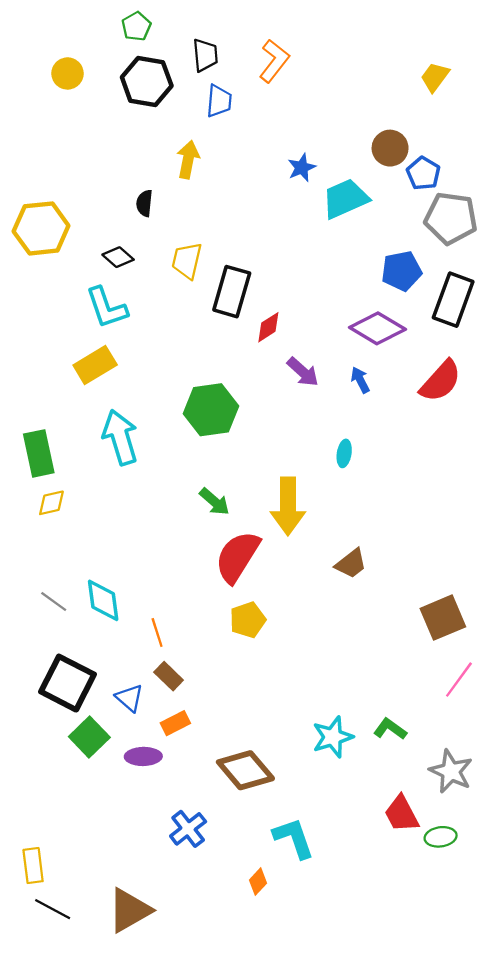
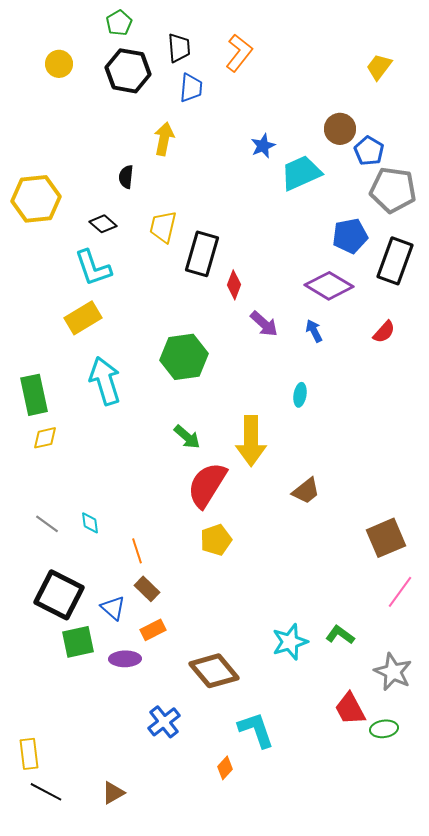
red diamond: (268, 327) -> (234, 285), turned -36
red semicircle: (441, 381) -> (384, 332), size x0.6
cyan diamond: (103, 600) -> (90, 523), size x0.6
green square: (89, 737) -> (78, 642), turned 32
brown triangle: (129, 910) -> (113, 793), size x0.6

